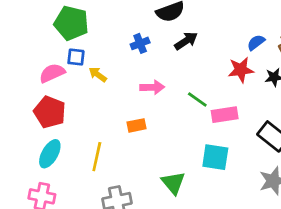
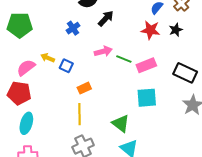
blue square: (76, 57) -> (66, 66), moved, turned 32
red star: (241, 70) -> (150, 30), turned 30
pink semicircle: (52, 73) -> (26, 68), moved
pink arrow: (152, 87) -> (103, 51), moved
yellow line: (97, 157) -> (80, 114), moved

